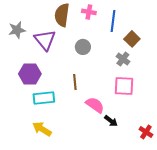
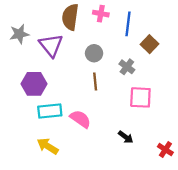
gray cross: (123, 59) -> (127, 67), moved
brown line: (75, 82) -> (95, 82), moved
pink semicircle: (95, 105) -> (80, 119), moved

